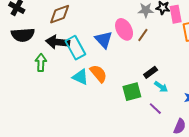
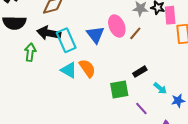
cyan arrow: (161, 87) -> (160, 88), moved

